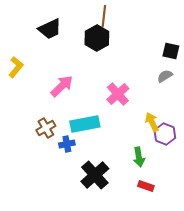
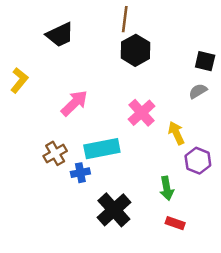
black hexagon: (97, 38) -> (136, 50), moved
yellow arrow: (152, 122) -> (176, 133), moved

